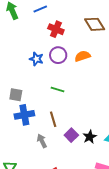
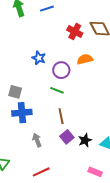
red cross: (56, 29) -> (75, 32), moved
purple circle: (58, 55) -> (61, 70), moved
brown line: (53, 119) -> (61, 116), moved

